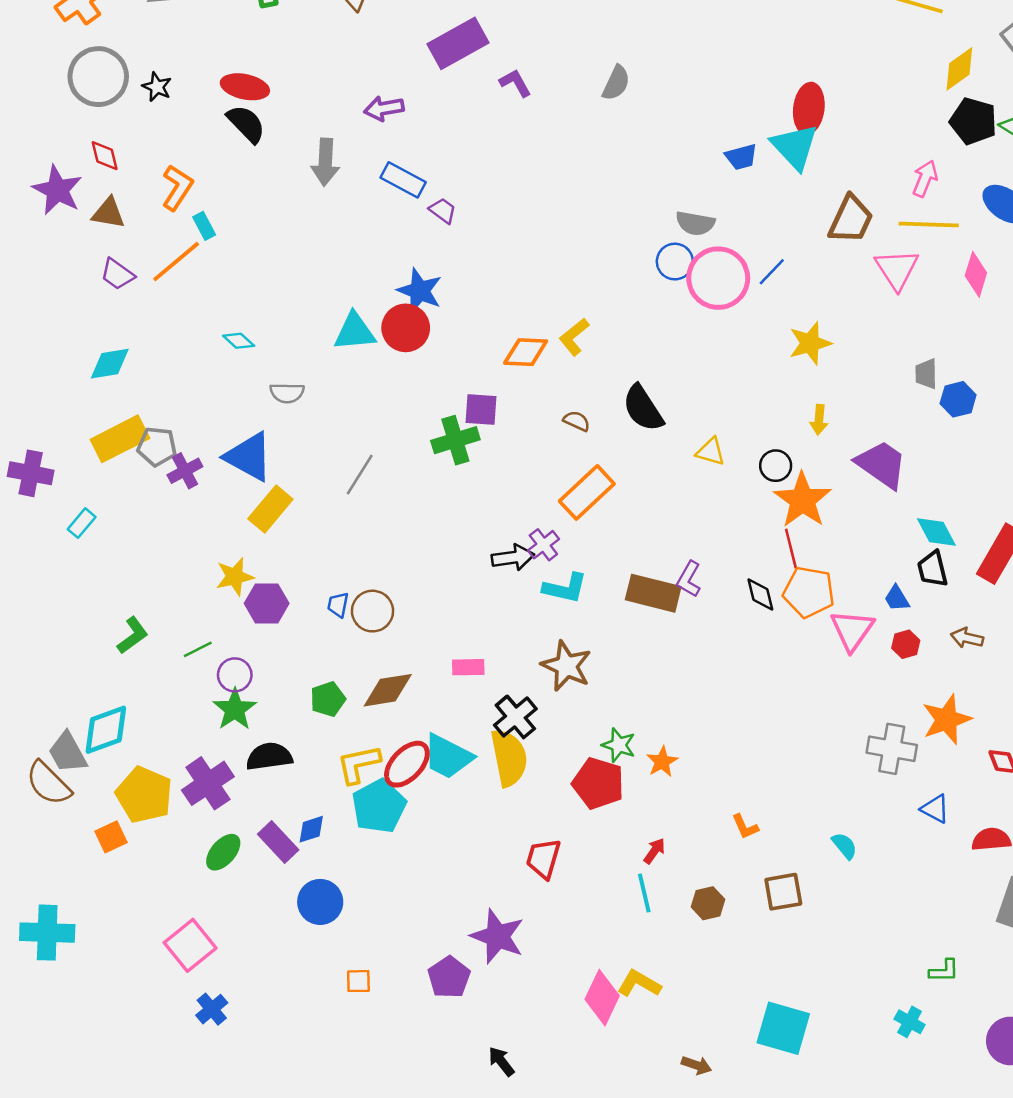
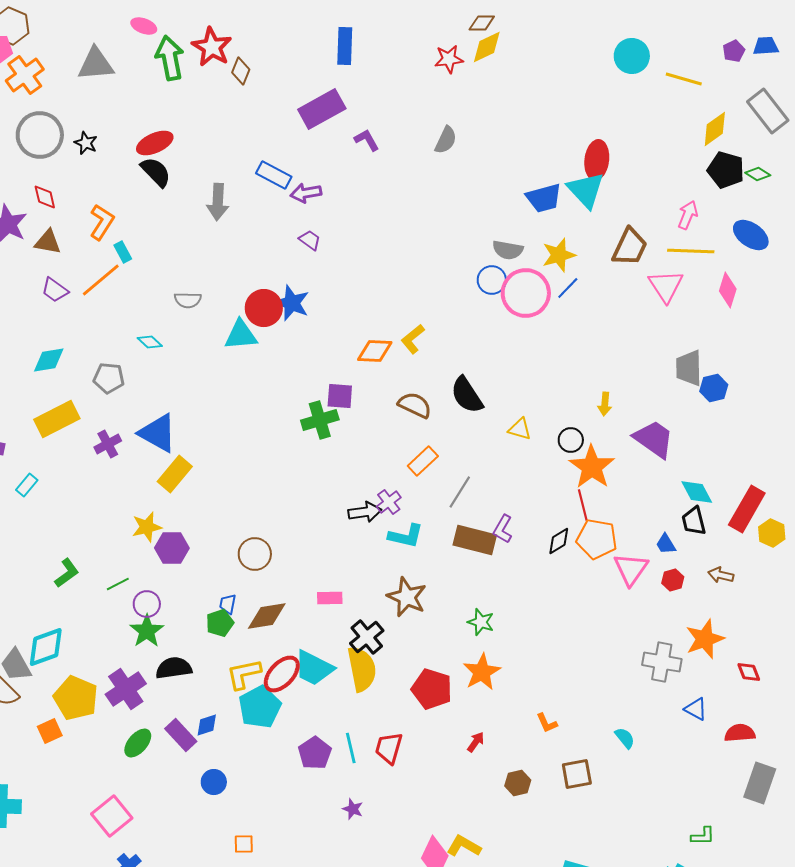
red ellipse: (245, 87) -> (155, 143), turned -36
purple arrow: (384, 108) -> (306, 193), moved
blue trapezoid: (741, 157) -> (544, 198), size x1.4
blue rectangle: (403, 180) -> (274, 175), moved
red circle: (406, 328) -> (264, 308), moved
yellow star: (810, 343) -> (559, 255), moved
gray trapezoid: (926, 374) -> (689, 368), size x1.5
gray semicircle: (287, 393) -> (188, 300), moved
brown semicircle: (577, 421) -> (415, 405), size x1.6
gray pentagon: (157, 447) -> (109, 378), moved
gray line: (360, 475) -> (460, 492), moved
orange rectangle: (587, 492) -> (423, 461), size x0.7
black diamond: (760, 594) -> (559, 541), turned 72
blue trapezoid: (338, 605) -> (228, 604), moved
green star: (619, 745) -> (481, 622), moved
orange star: (662, 762) -> (482, 672), size x1.5
cyan line: (644, 893) -> (351, 748), moved
blue circle: (320, 902) -> (214, 782), size x0.7
purple star: (498, 936) -> (353, 809), size x0.5
purple pentagon: (449, 977) -> (315, 753), moved

